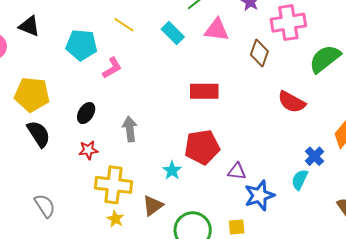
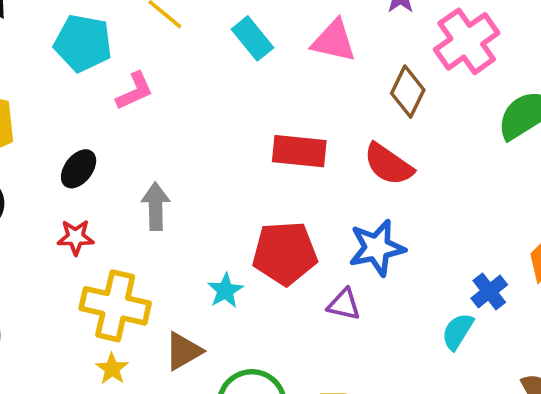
pink cross: (288, 23) -> (467, 41), turned -32
red semicircle: (292, 102) -> (388, 164), moved
blue star: (259, 195) -> (377, 248), moved

